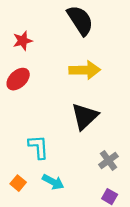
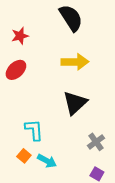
orange square: (18, 183) -> (24, 156), moved

